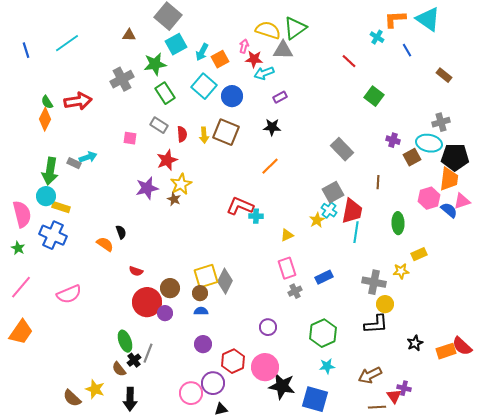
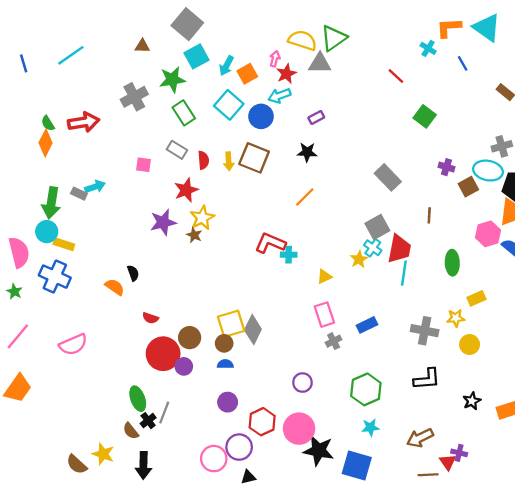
red star: (254, 59) -> (286, 74), turned -30
cyan arrow: (264, 73) -> (279, 96), moved
yellow circle: (385, 304) -> (470, 345), moved

